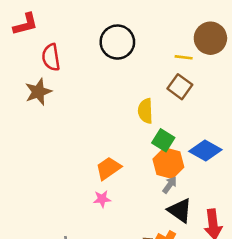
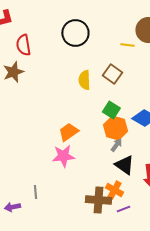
brown square: (180, 87) -> (112, 74), moved
yellow semicircle: (145, 111) -> (84, 80), moved
pink star: (102, 199) -> (63, 156), size x1.6

